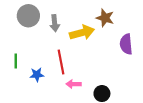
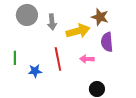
purple semicircle: (126, 44) -> (107, 42), moved
pink arrow: (74, 84) -> (87, 59), moved

